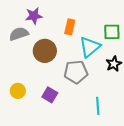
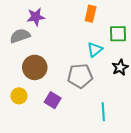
orange rectangle: (70, 27) -> (91, 14), moved
cyan triangle: (90, 47) -> (95, 50), size x0.7
brown circle: (45, 51) -> (35, 67), moved

